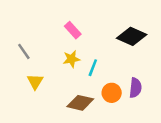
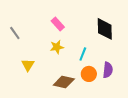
black diamond: (132, 36) -> (105, 29), turned 65
gray line: (24, 51) -> (15, 33), moved
cyan line: (93, 68) -> (83, 54), moved

